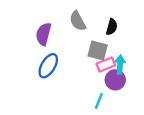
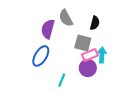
purple semicircle: (44, 34) -> (48, 29), moved
purple circle: (115, 80) -> (88, 68), moved
cyan line: (99, 101) -> (62, 80), moved

